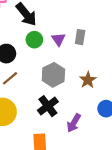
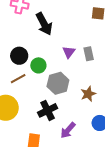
gray rectangle: (80, 37) -> (89, 54), turned -32
green circle: (34, 40) -> (38, 65), moved

